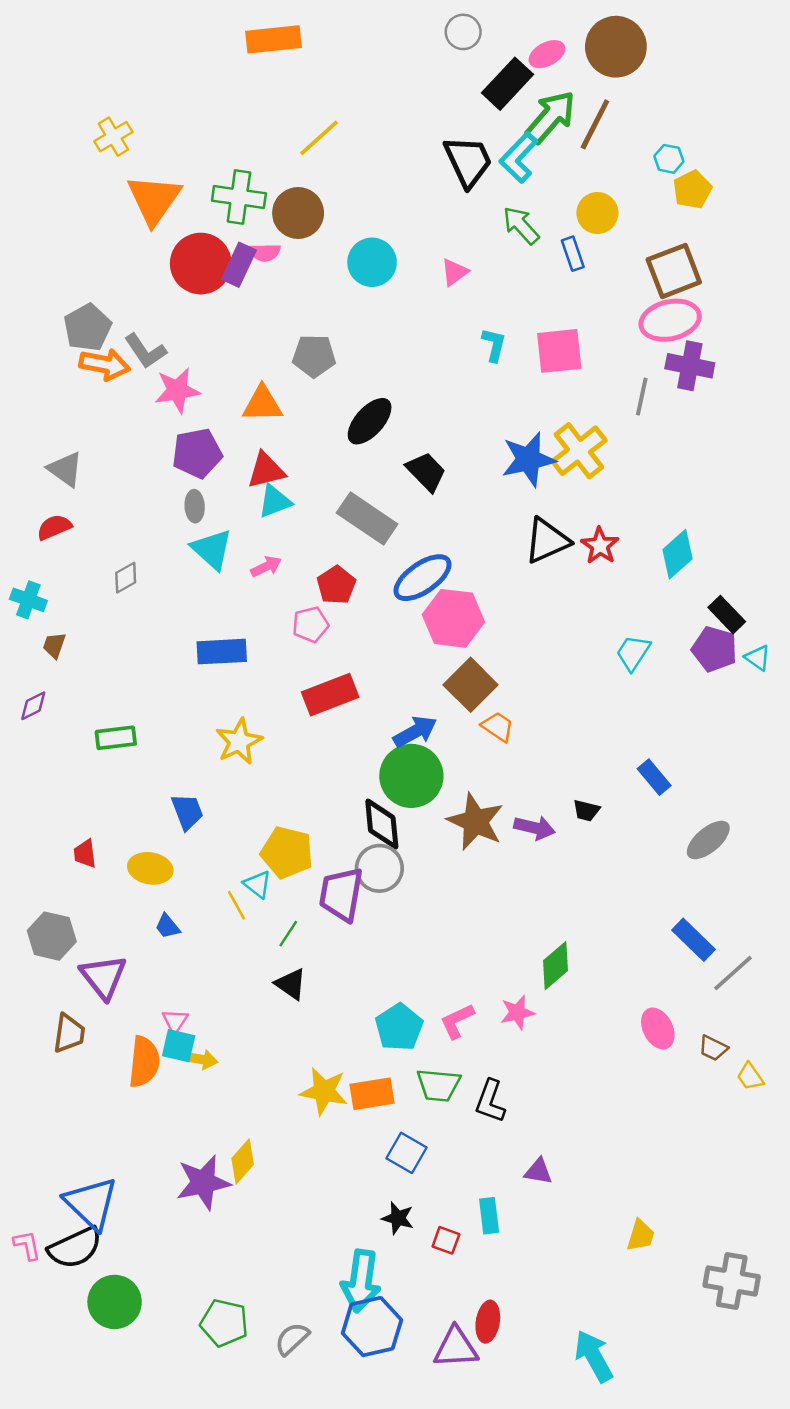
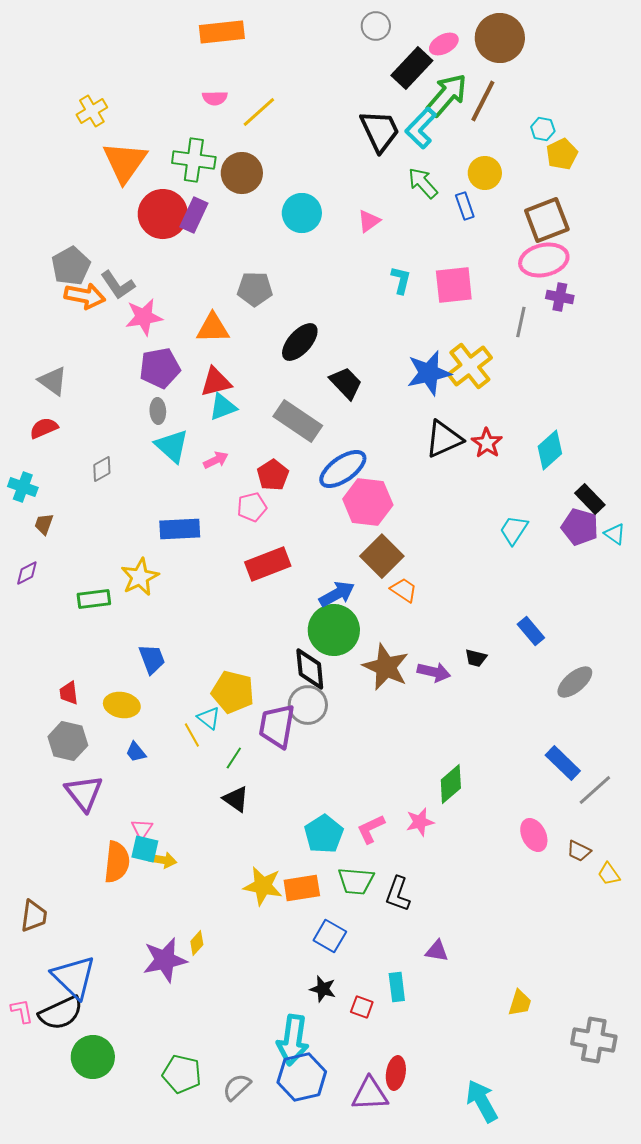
pink semicircle: (265, 252) -> (215, 98), moved
purple cross: (690, 366) -> (560, 297), size x0.7
yellow star: (239, 741) -> (140, 577), moved
gray hexagon: (52, 936) -> (68, 741), moved
brown trapezoid: (69, 1033) -> (34, 916), moved
yellow diamond: (243, 1161) -> (197, 943), size x0.7

